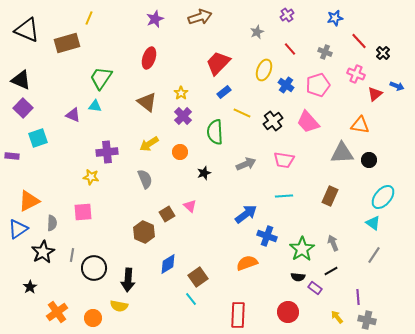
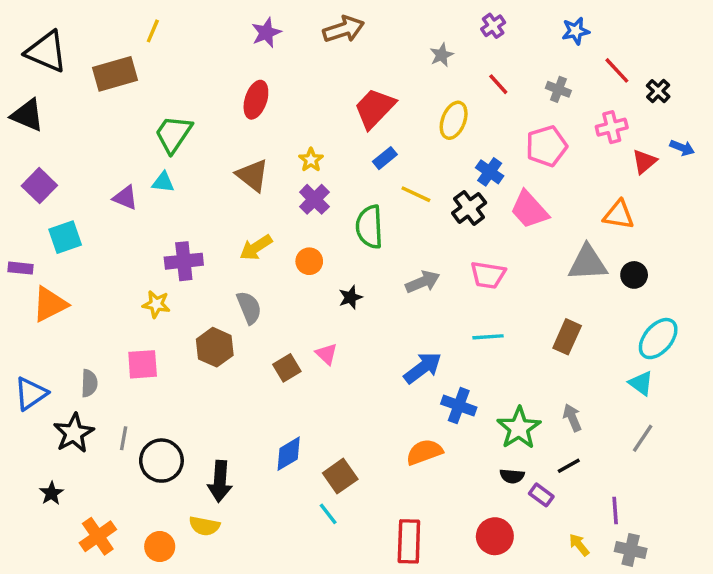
pink cross: (356, 74) -> (612, 127), turned -36
black triangle: (21, 80) -> (27, 115), moved
blue cross: (286, 85) -> (490, 172), moved
orange triangle: (29, 201) -> (50, 304), moved
brown hexagon: (144, 232) -> (215, 347), moved

